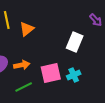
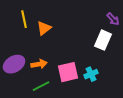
white rectangle: (75, 42) -> (103, 40), moved

